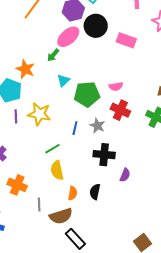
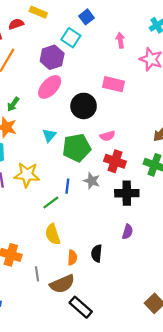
black circle: (96, 26) -> (84, 106), moved
green arrow: (53, 55) -> (13, 104), moved
green line: (53, 149) -> (51, 202), moved
black cross: (104, 155) -> (127, 193), moved

